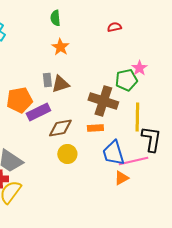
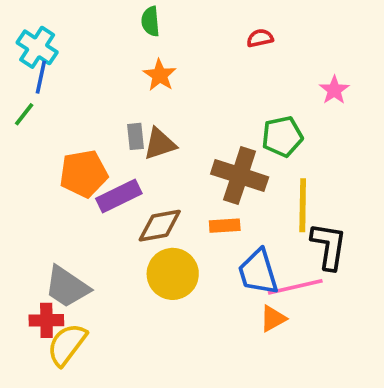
pink star: (139, 68) -> (334, 90), moved
yellow circle: (67, 154) -> (173, 274), size x1.4

